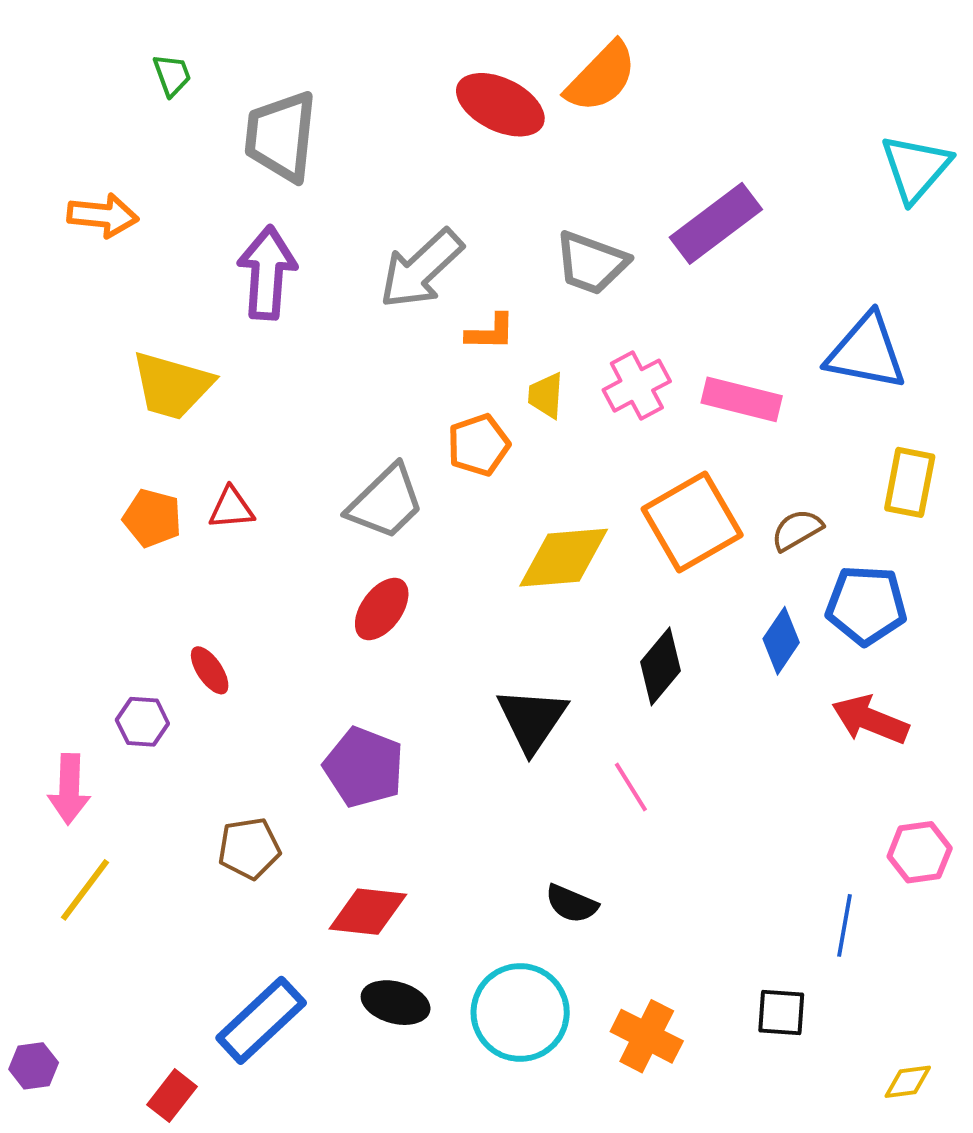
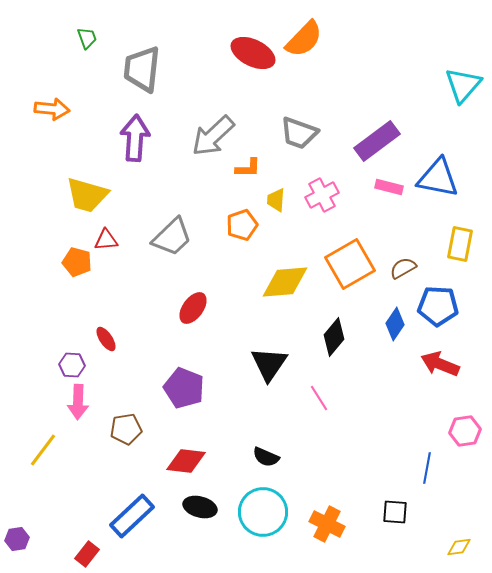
purple rectangle: (716, 223) -> (377, 141), moved
pink rectangle: (742, 399) -> (389, 187), moved, size x0.7
gray trapezoid: (386, 502) -> (172, 237), moved
red triangle: (231, 508) -> (106, 240), moved
pink arrow: (69, 789) -> (78, 402), moved
black semicircle: (572, 904) -> (266, 457), moved

